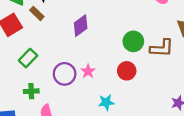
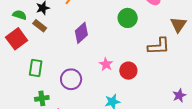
green circle: (133, 41) -> (128, 18), moved
green rectangle: (28, 58) -> (36, 68), turned -30
pink star: (88, 71) -> (106, 64), moved

